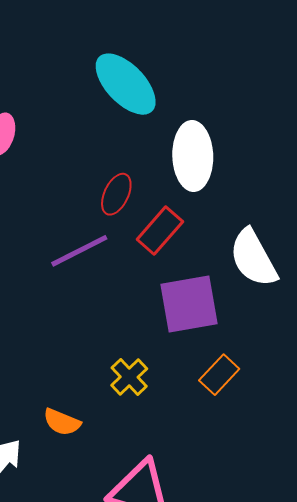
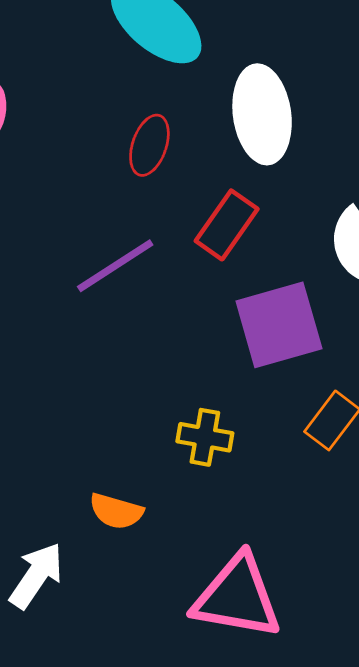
red ellipse: (116, 194) -> (149, 145), moved
yellow cross: (129, 377) -> (205, 437), turned -30

